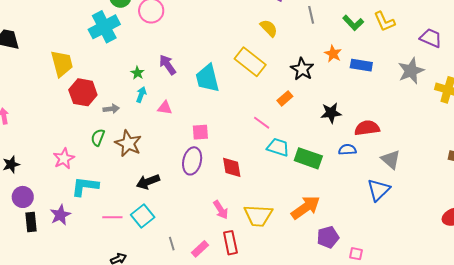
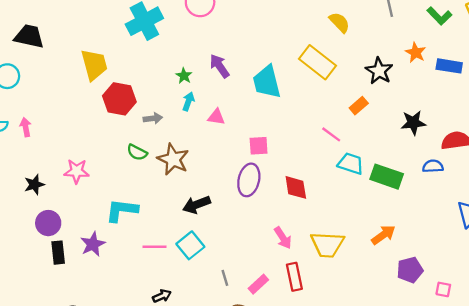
green semicircle: (98, 137) -> (137, 152), turned -84
pink star: (64, 159) -> (77, 171), moved, turned 30
orange arrow: (306, 207) -> (383, 235), size x0.7

